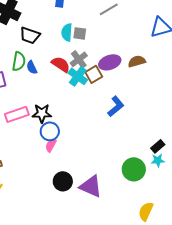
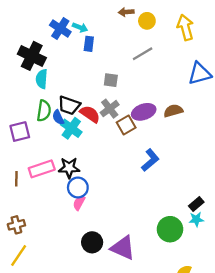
cyan semicircle: (67, 32) -> (42, 79), moved
black trapezoid: (30, 35) -> (69, 105), moved
cyan cross: (78, 76) -> (71, 128), moved

